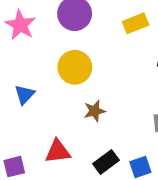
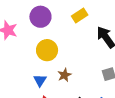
blue triangle: (24, 95) -> (40, 80), moved

